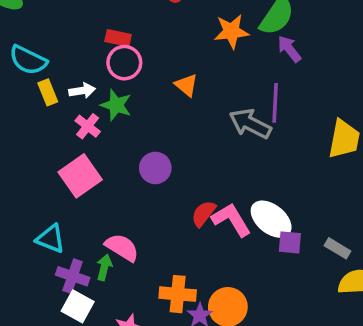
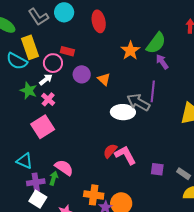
orange star: (231, 31) -> (130, 51), turned -30
pink circle: (124, 63) -> (53, 63), moved
white arrow: (82, 91) -> (46, 79), turned -32
yellow rectangle: (48, 92) -> (30, 47), moved, size x1.6
green star: (116, 105) -> (29, 91), moved
purple circle: (155, 168) -> (82, 74), moved
white ellipse: (271, 219) -> (123, 112), moved, turned -40
purple cross: (73, 276) -> (36, 182), turned -30

